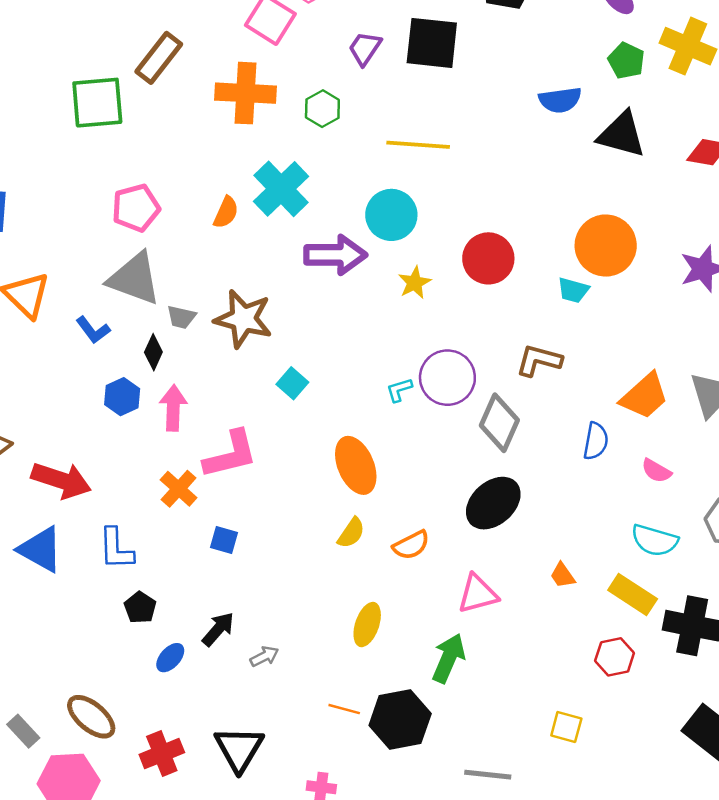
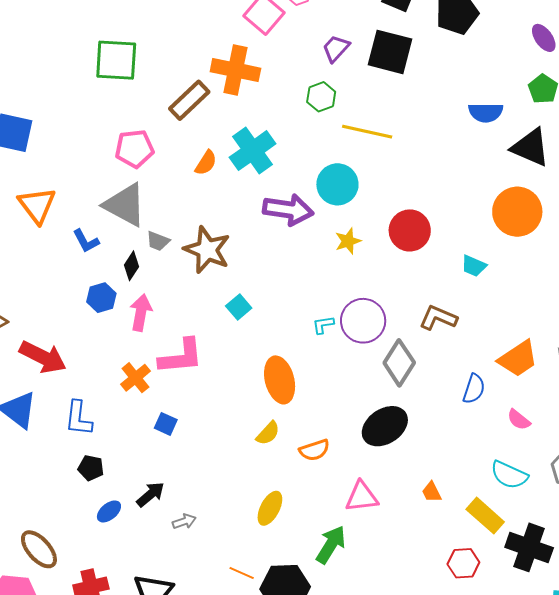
brown rectangle: (159, 58) -> (189, 100), moved
green hexagon: (322, 109) -> (321, 97), moved
orange circle: (606, 246) -> (517, 212), moved
black pentagon: (140, 607) -> (91, 468), turned -30

